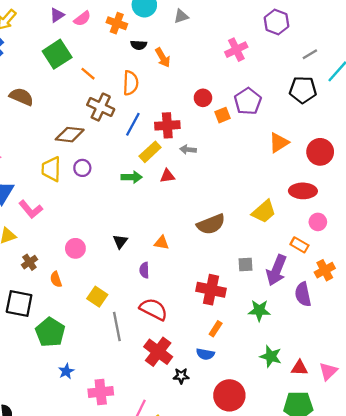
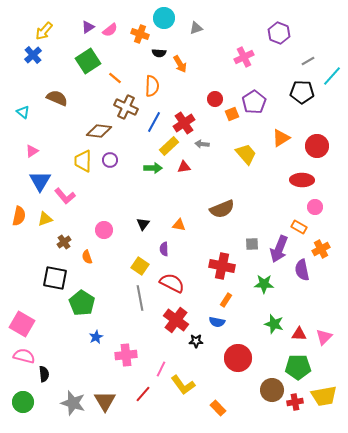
red cross: (167, 125) -> (184, 123), turned -30
yellow trapezoid: (264, 212) -> (246, 154), moved, turned -90
yellow square: (97, 297) -> (140, 266), moved

